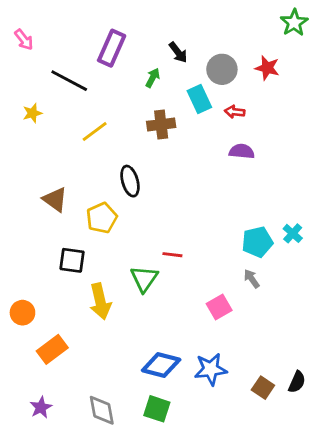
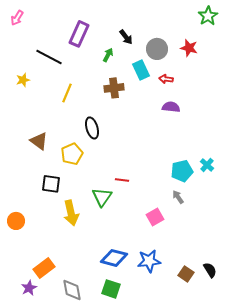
pink arrow: (24, 40) -> (17, 18), moved, turned 70
yellow line: (95, 132) -> (67, 93), turned -30
orange rectangle: (52, 349) -> (44, 268), moved
black semicircle: (297, 382) -> (210, 270), turned -56

